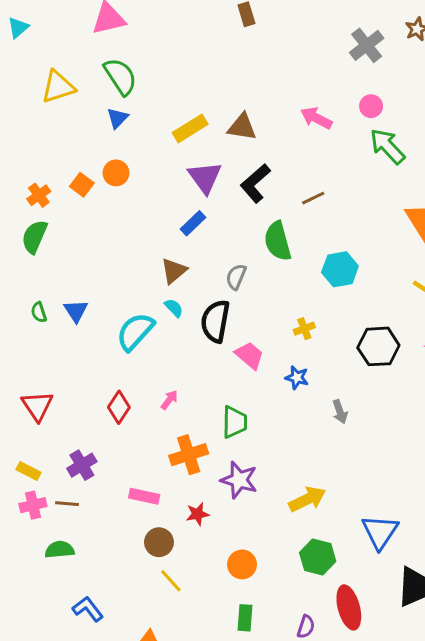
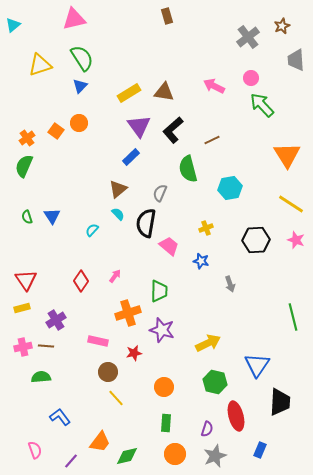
cyan semicircle: (135, 332) -> (92, 230), size x0.5
yellow rectangle: (28, 471) -> (22, 308), moved, turned -42

